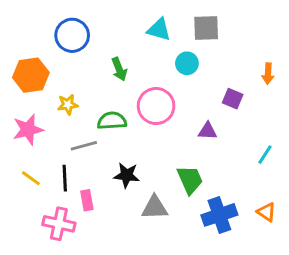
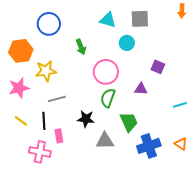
orange arrow: (268, 74) -> (182, 11), moved
yellow star: (68, 105) -> (46, 71), size x1.5
green semicircle: (112, 121) -> (108, 98), moved, turned -66
cyan line: (265, 155) -> (180, 105), turned 40

